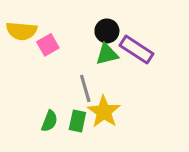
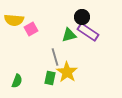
black circle: (107, 31) -> (82, 17), moved
green semicircle: (49, 121) -> (17, 81), moved

